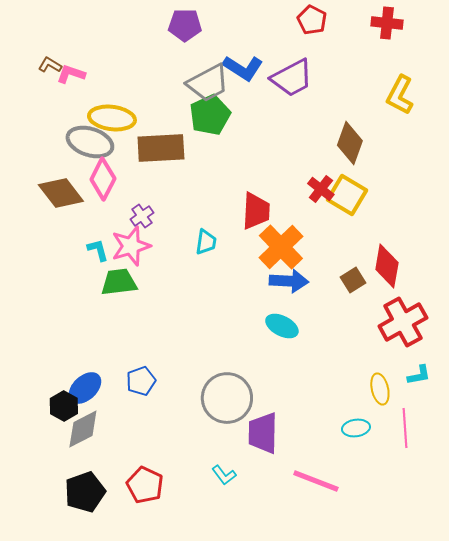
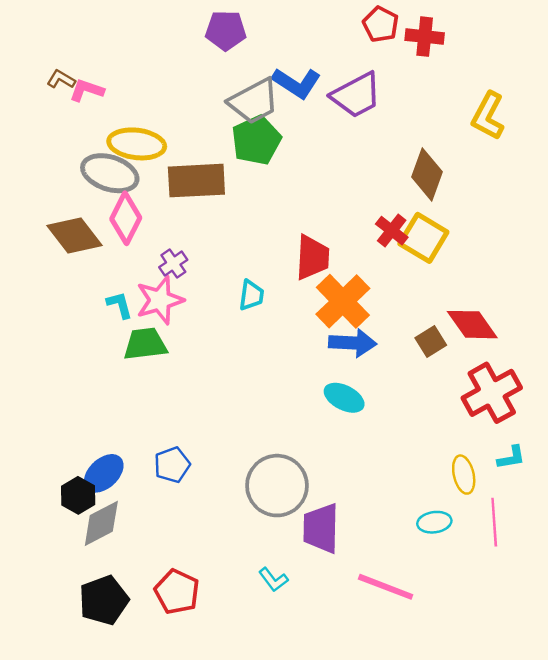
red cross: (387, 23) -> (425, 37), moved
red diamond: (387, 266) -> (472, 325), turned -45

